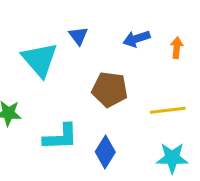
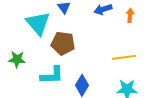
brown pentagon: (110, 89) -> (63, 43), moved

